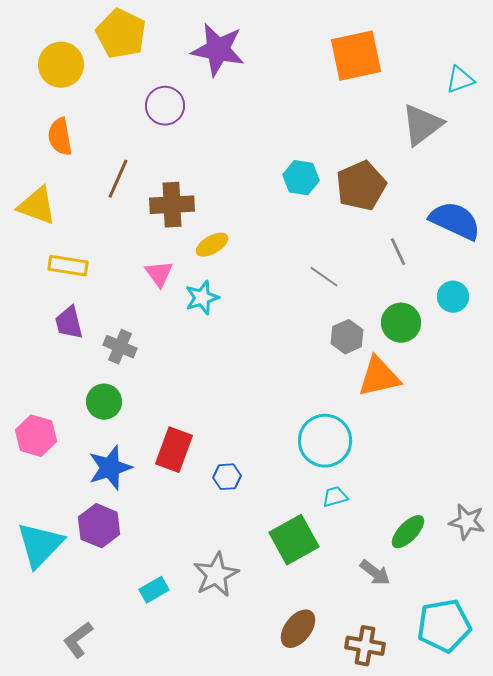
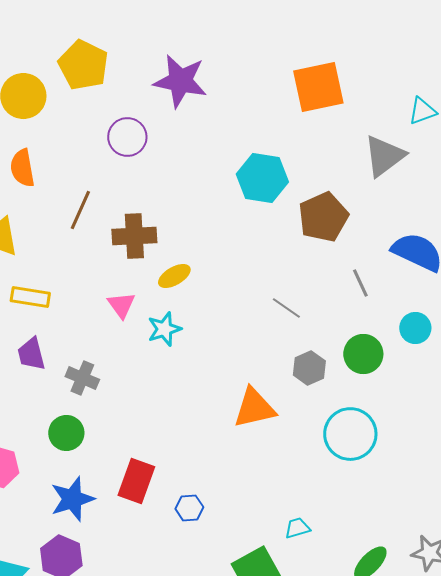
cyan hexagon: (301, 178) -> (262, 178), moved, size x1.4
orange triangle: (379, 377) -> (254, 408), moved
cyan circle: (325, 441) -> (350, 434), moved

